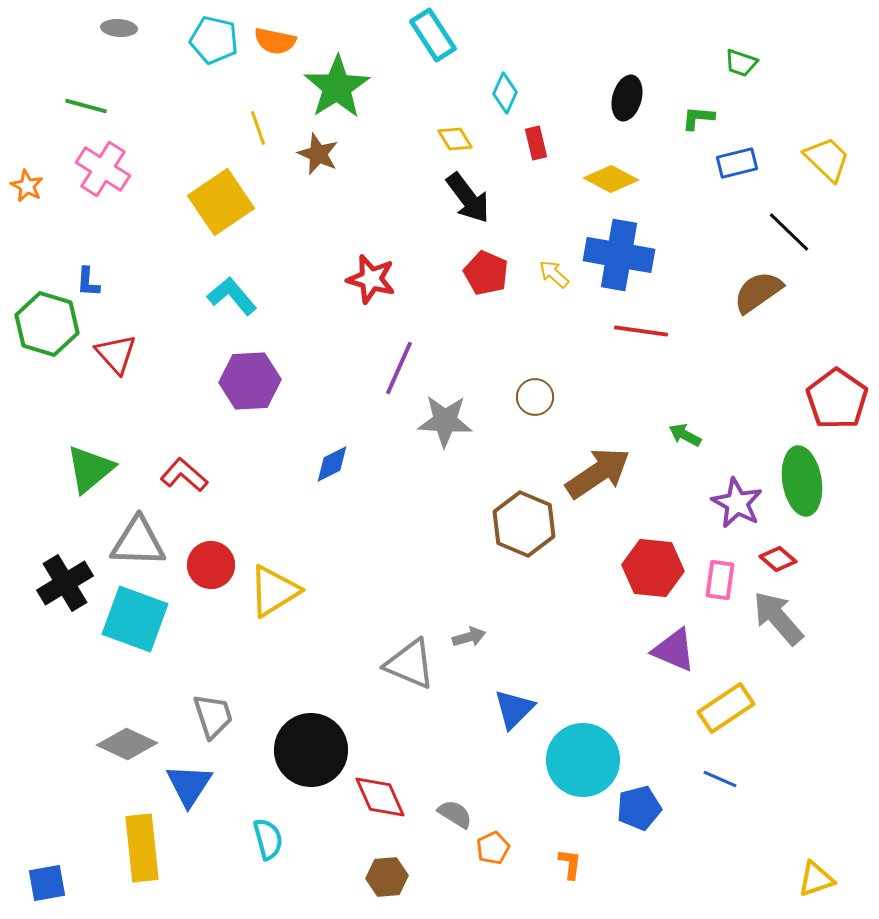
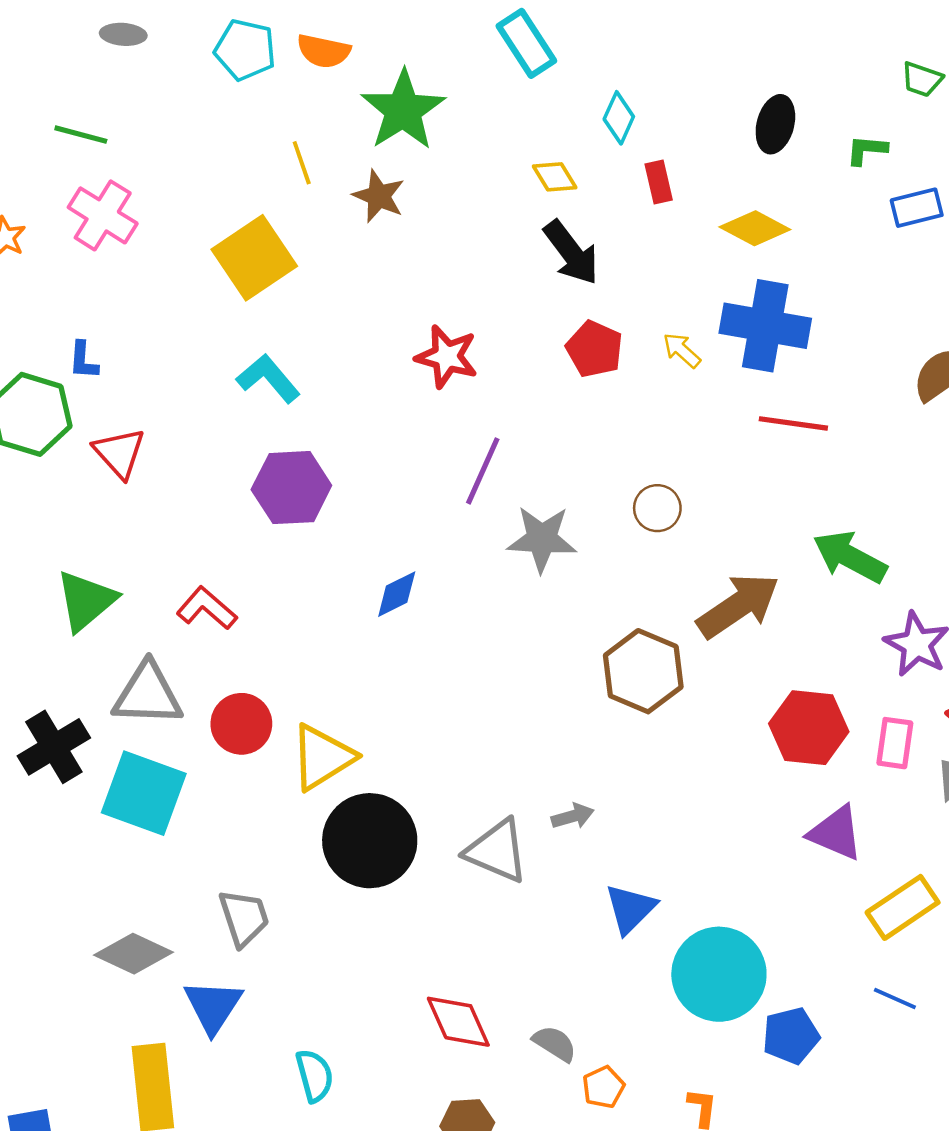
green arrow: (685, 435) -> (850, 557), size x1.8
black circle: (311, 750) -> (370, 841), moved

